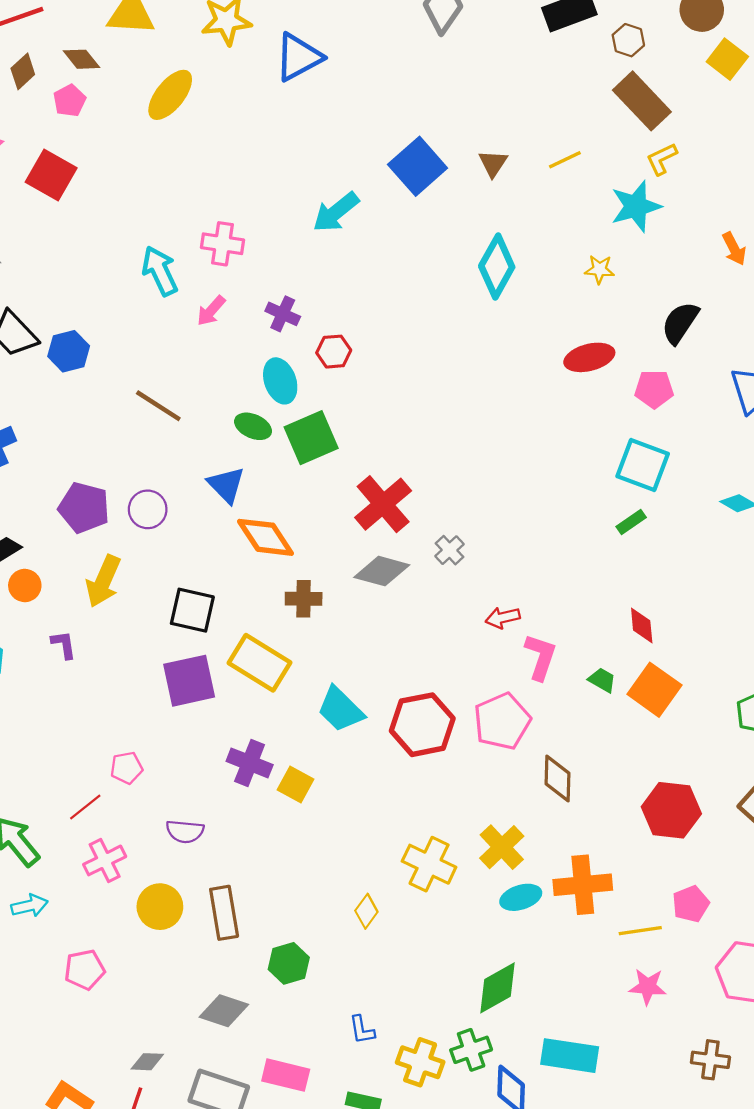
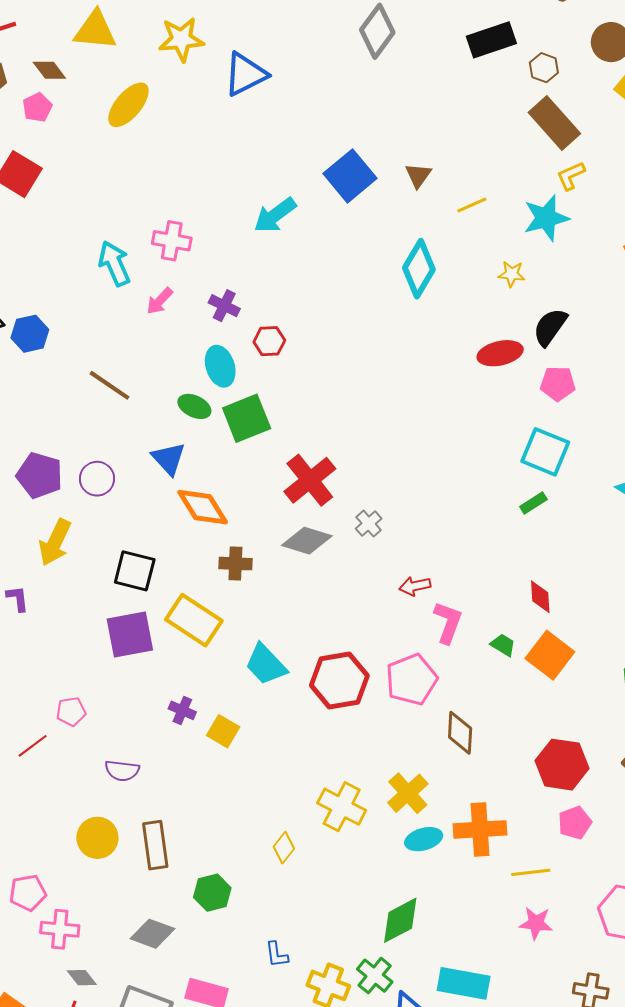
yellow line: (565, 160) -> (472, 205), moved
black semicircle: (680, 323) -> (550, 327), moved
purple cross: (250, 763) -> (182, 710), size x0.7
pink cross: (105, 860) -> (60, 929), moved, turned 30
pink pentagon: (691, 904) -> (575, 823), moved
green cross: (471, 1050) -> (375, 976), turned -33
gray diamond: (147, 1062) -> (82, 978), turned 48

